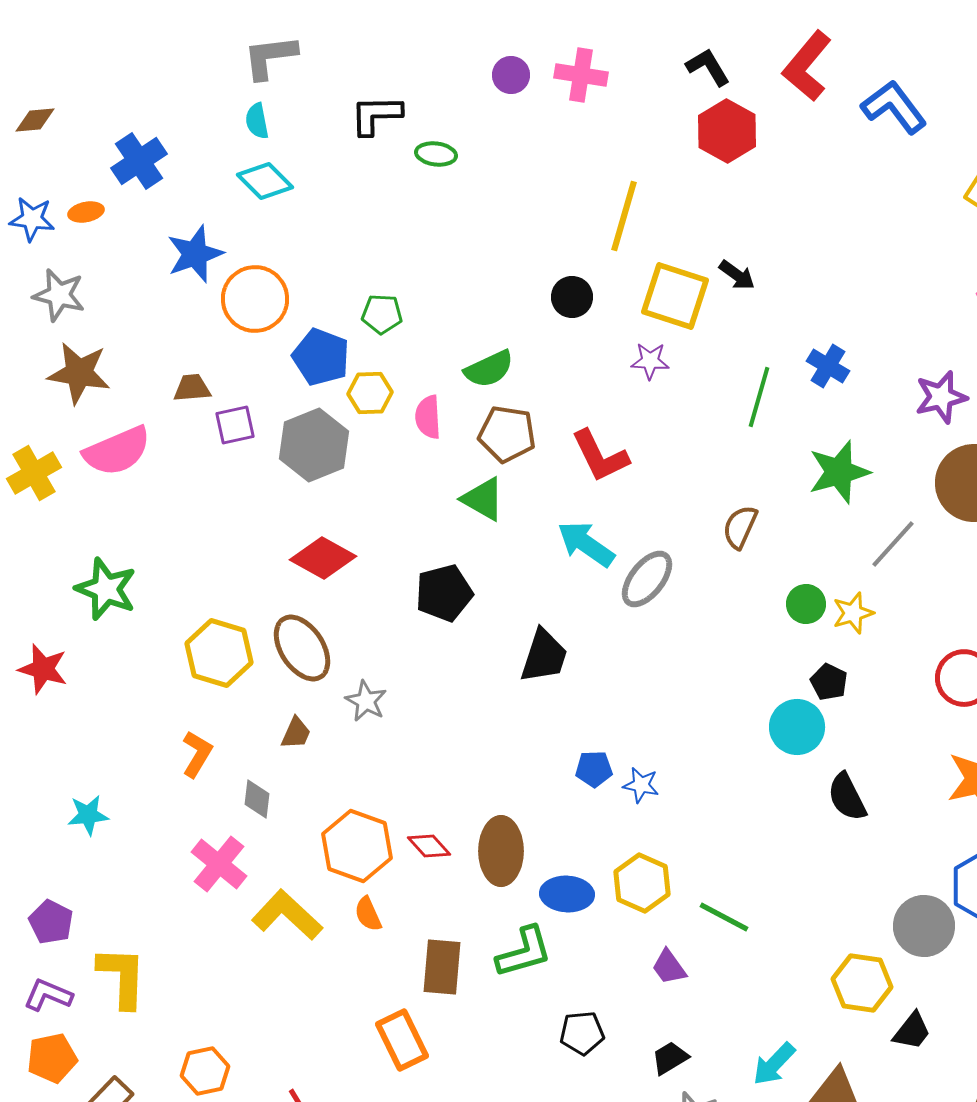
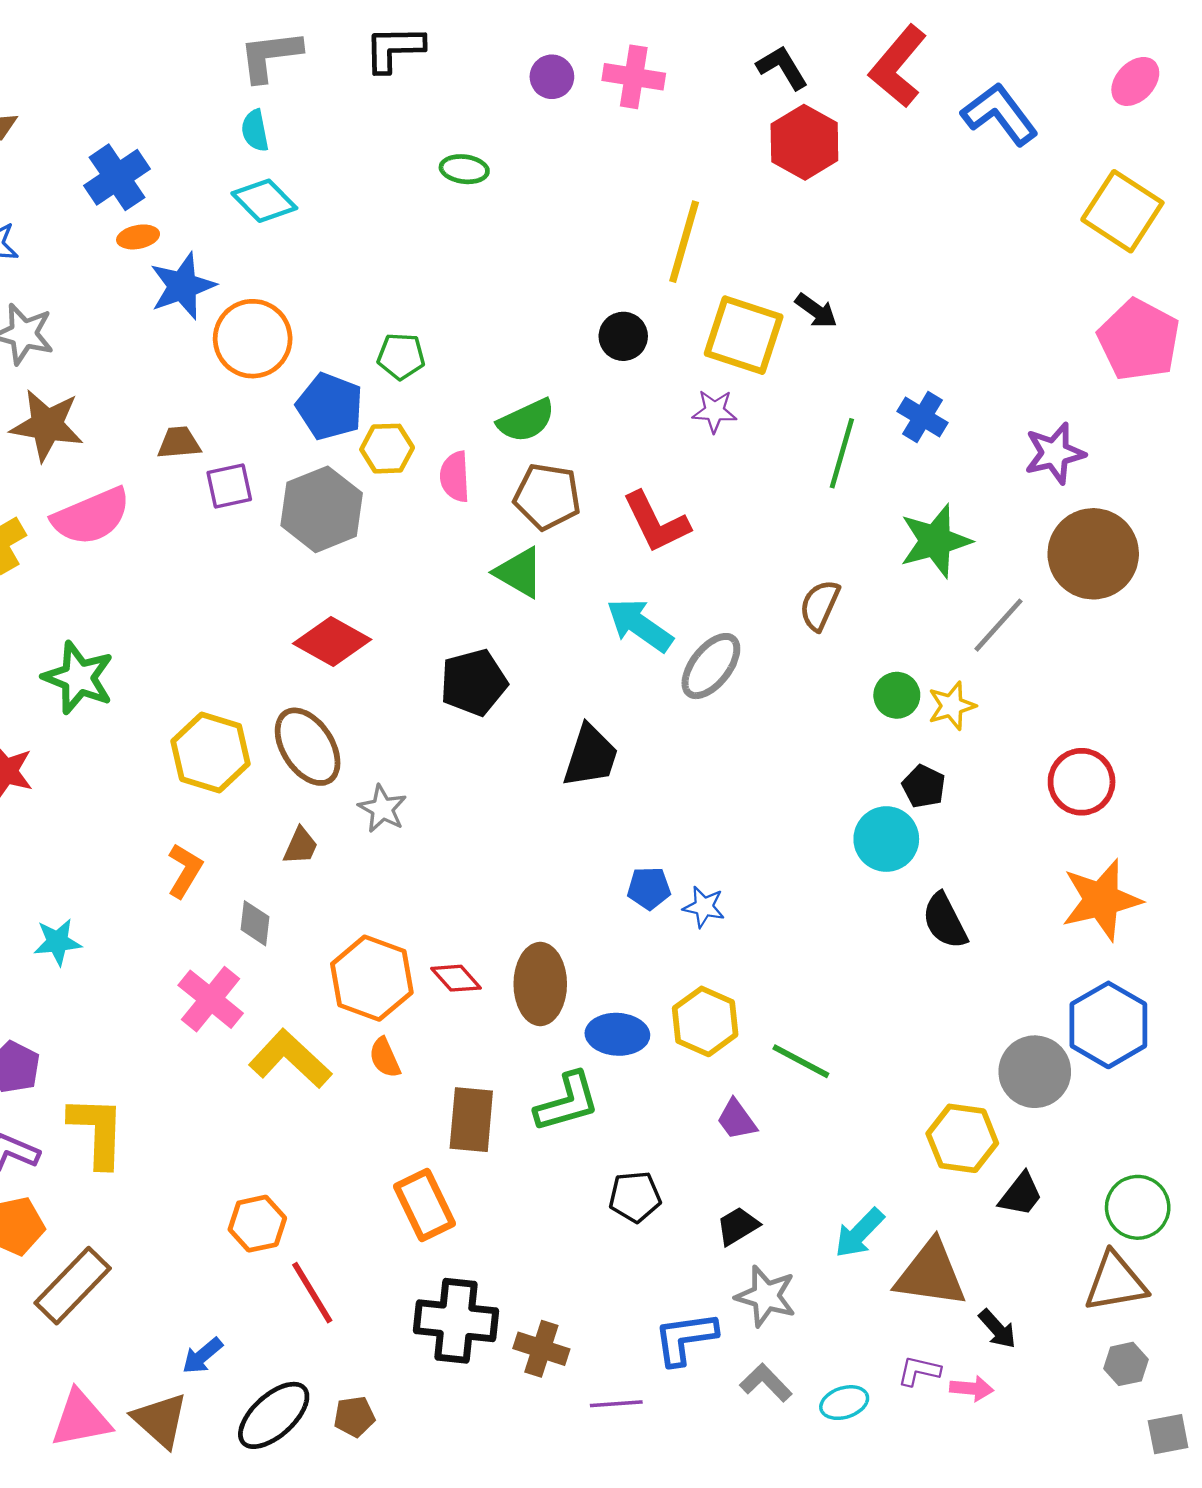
black L-shape: (376, 115) -> (394, 49), moved
orange ellipse: (86, 212) -> (138, 237), moved
orange hexagon: (205, 1071) -> (257, 1224), moved

